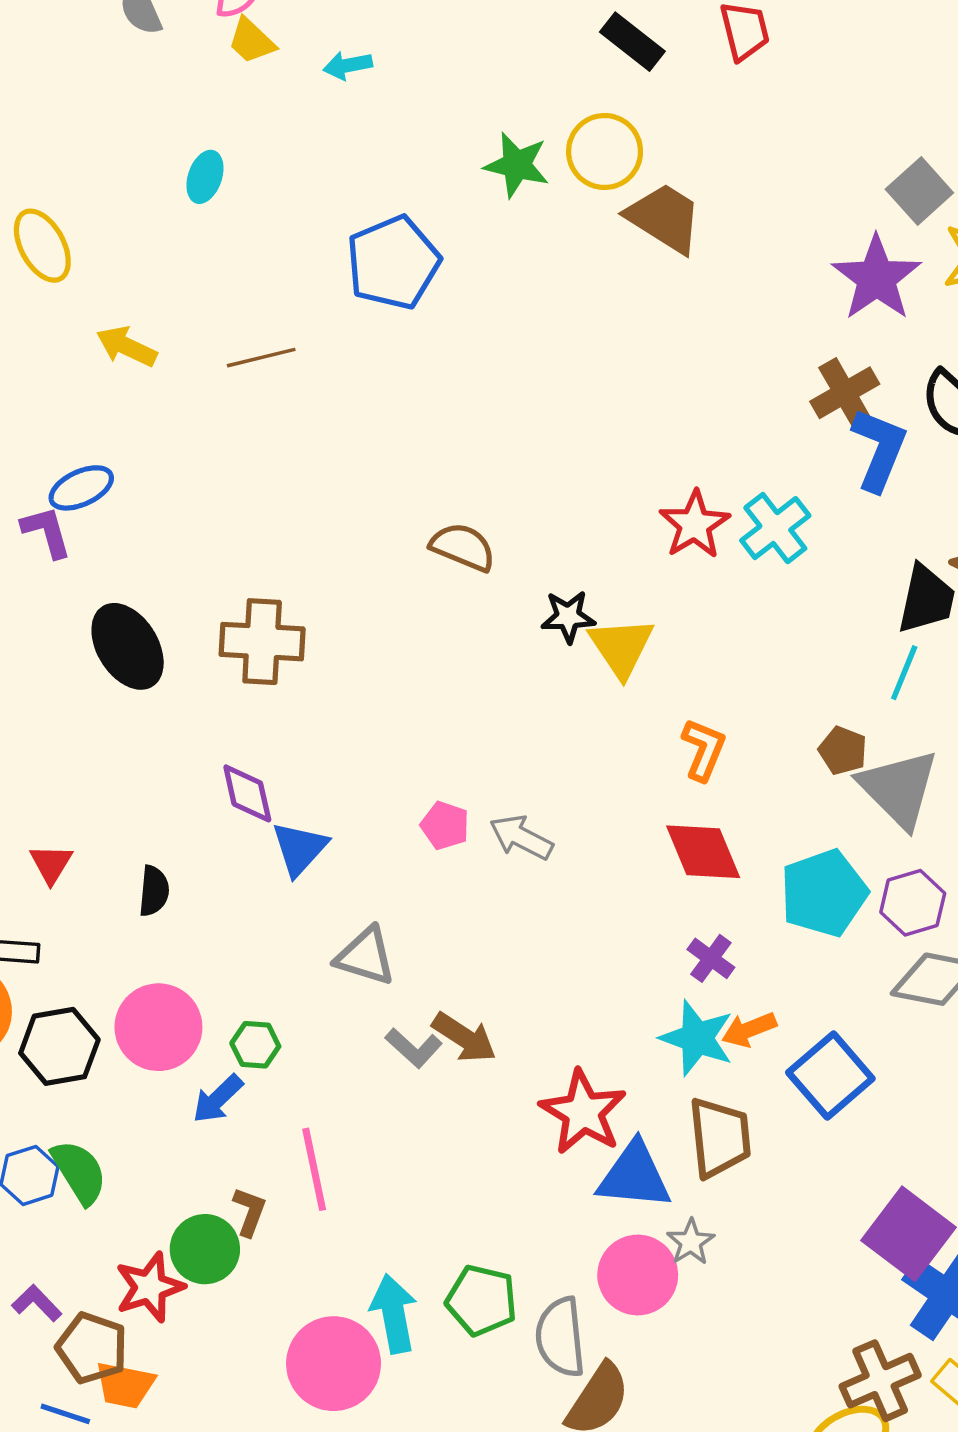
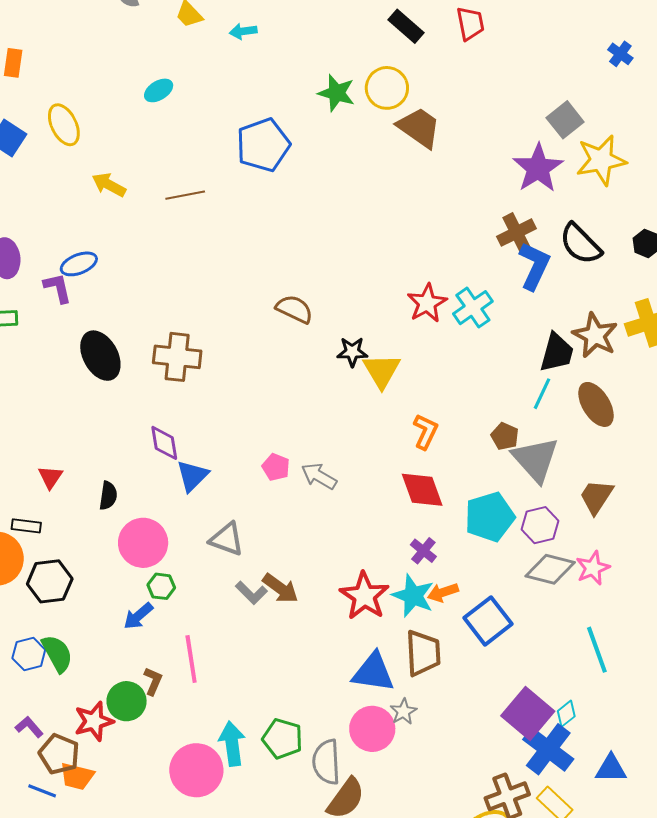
cyan ellipse: (205, 177) -> (159, 90), turned 36
pink circle: (158, 1027) -> (143, 543), moved
red star: (583, 1112) -> (364, 596), moved

